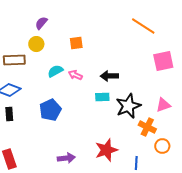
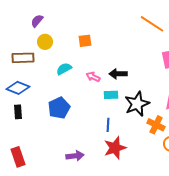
purple semicircle: (41, 23) -> (37, 21), moved
pink arrow: (75, 75) -> (93, 77), moved
blue line: (136, 163) -> (108, 125), moved

